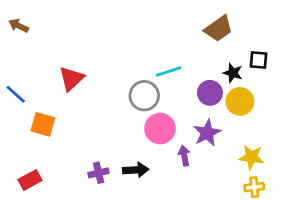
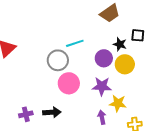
purple star: (207, 133) -> (102, 86), turned 30
purple arrow: (184, 156) -> (102, 117), moved
yellow star: (251, 157) -> (118, 103), moved

